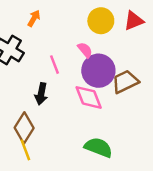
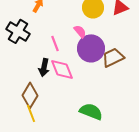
pink diamond: (89, 97) -> (62, 69), moved

